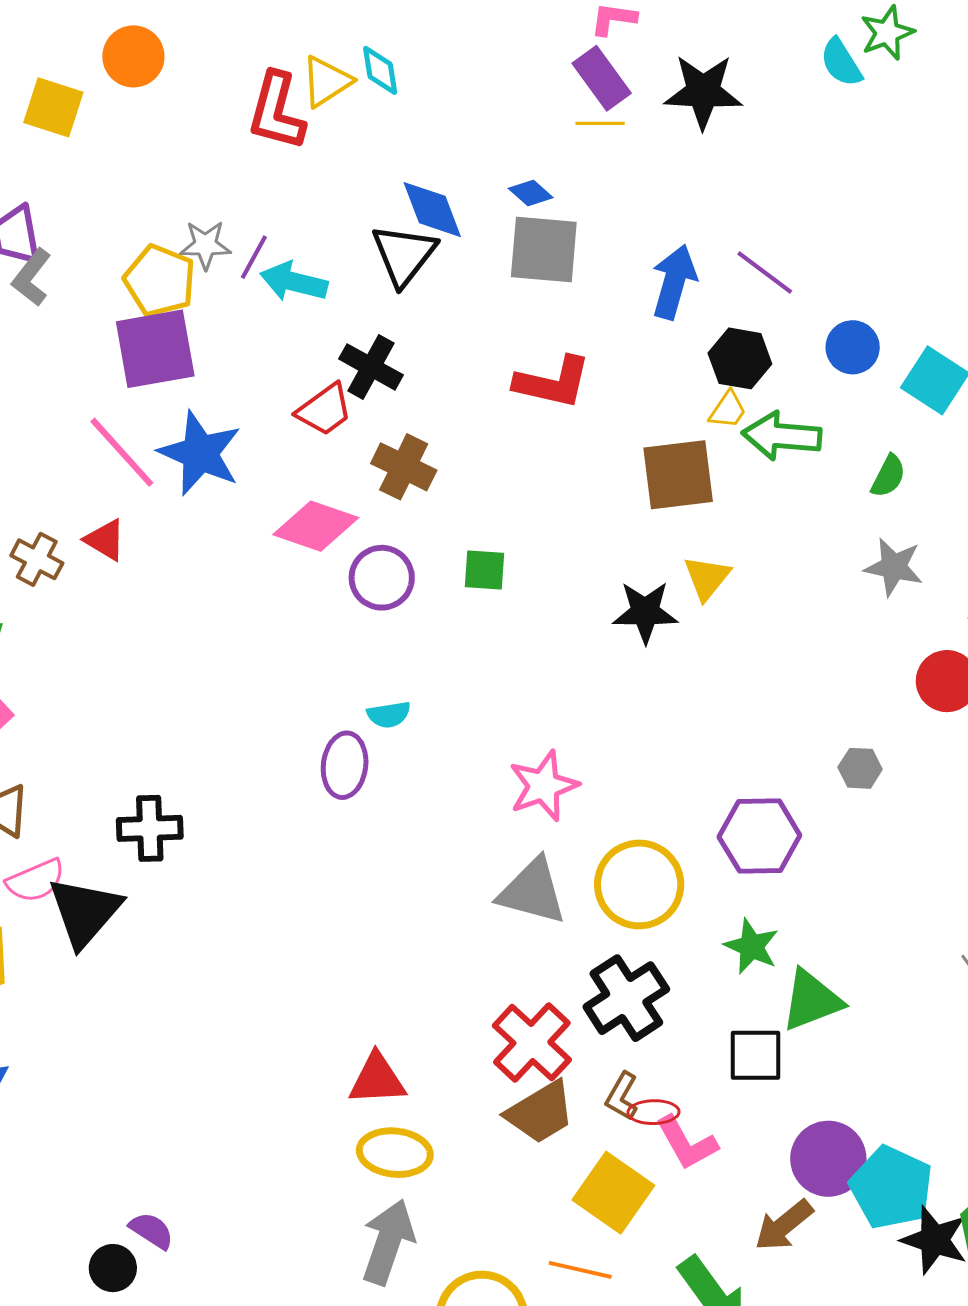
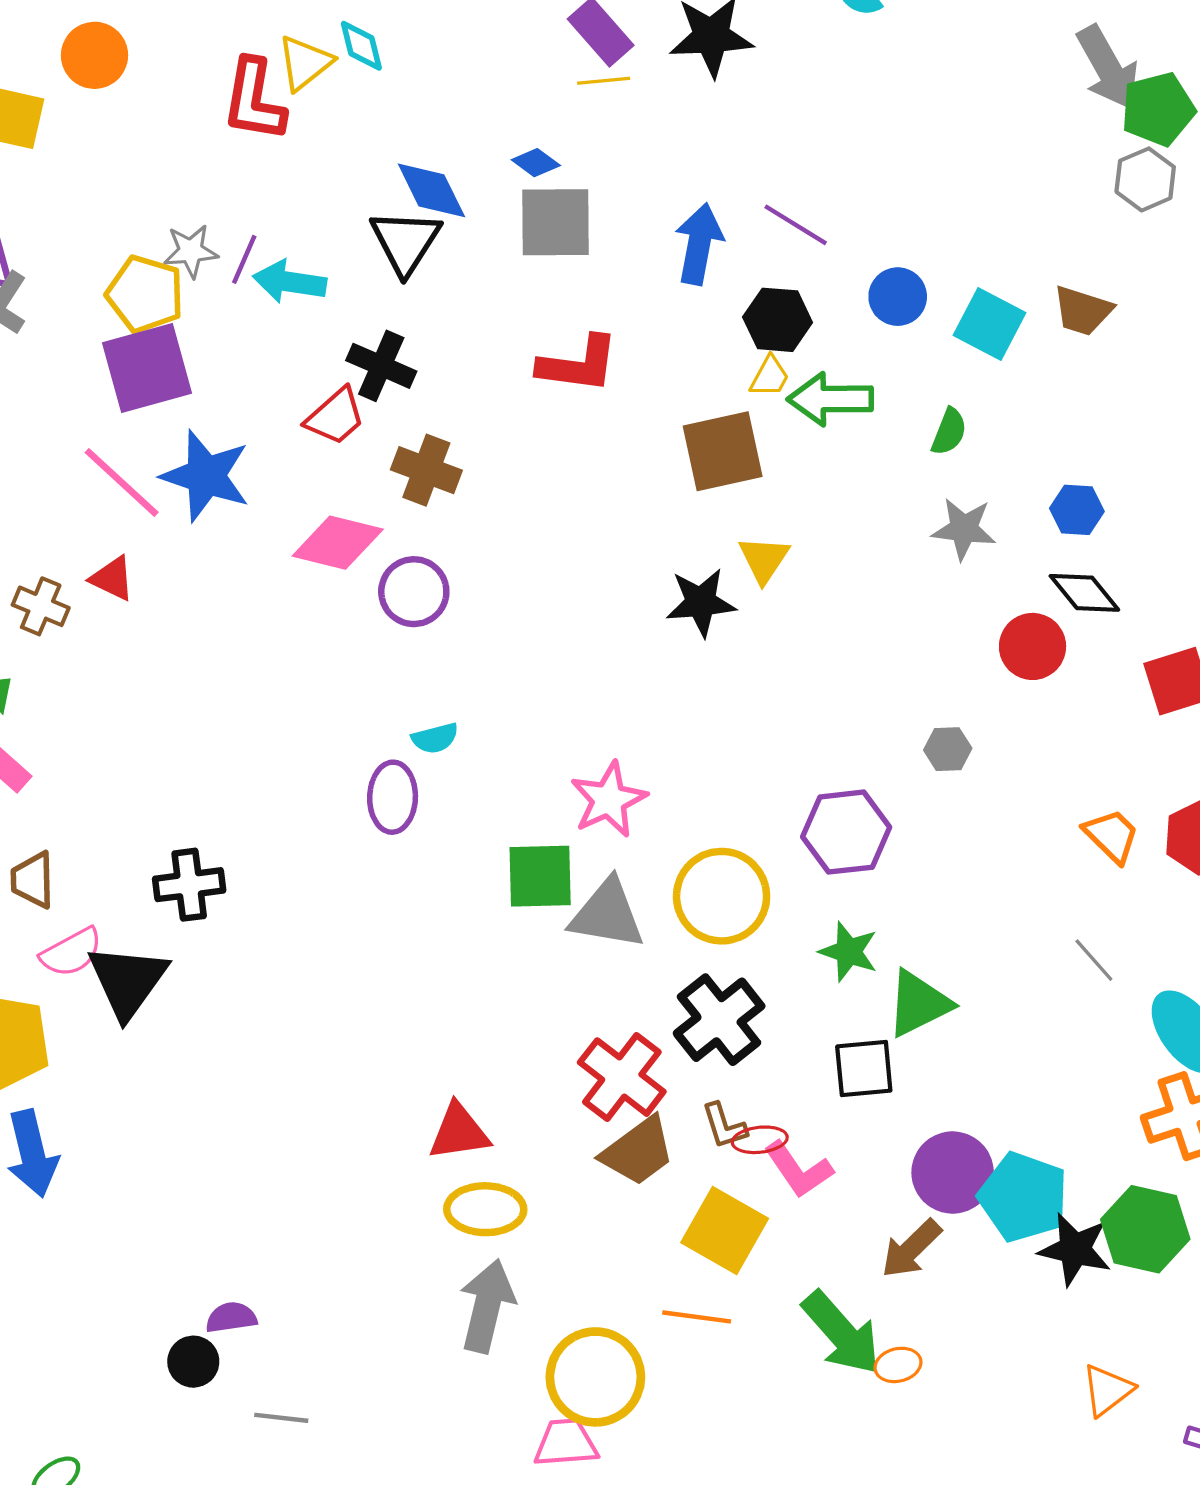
green square: (485, 570) -> (540, 876), moved, size x1.5
brown L-shape: (622, 1096) -> (724, 1126), turned -42
purple semicircle: (151, 1231) -> (231, 1317), turned -36

